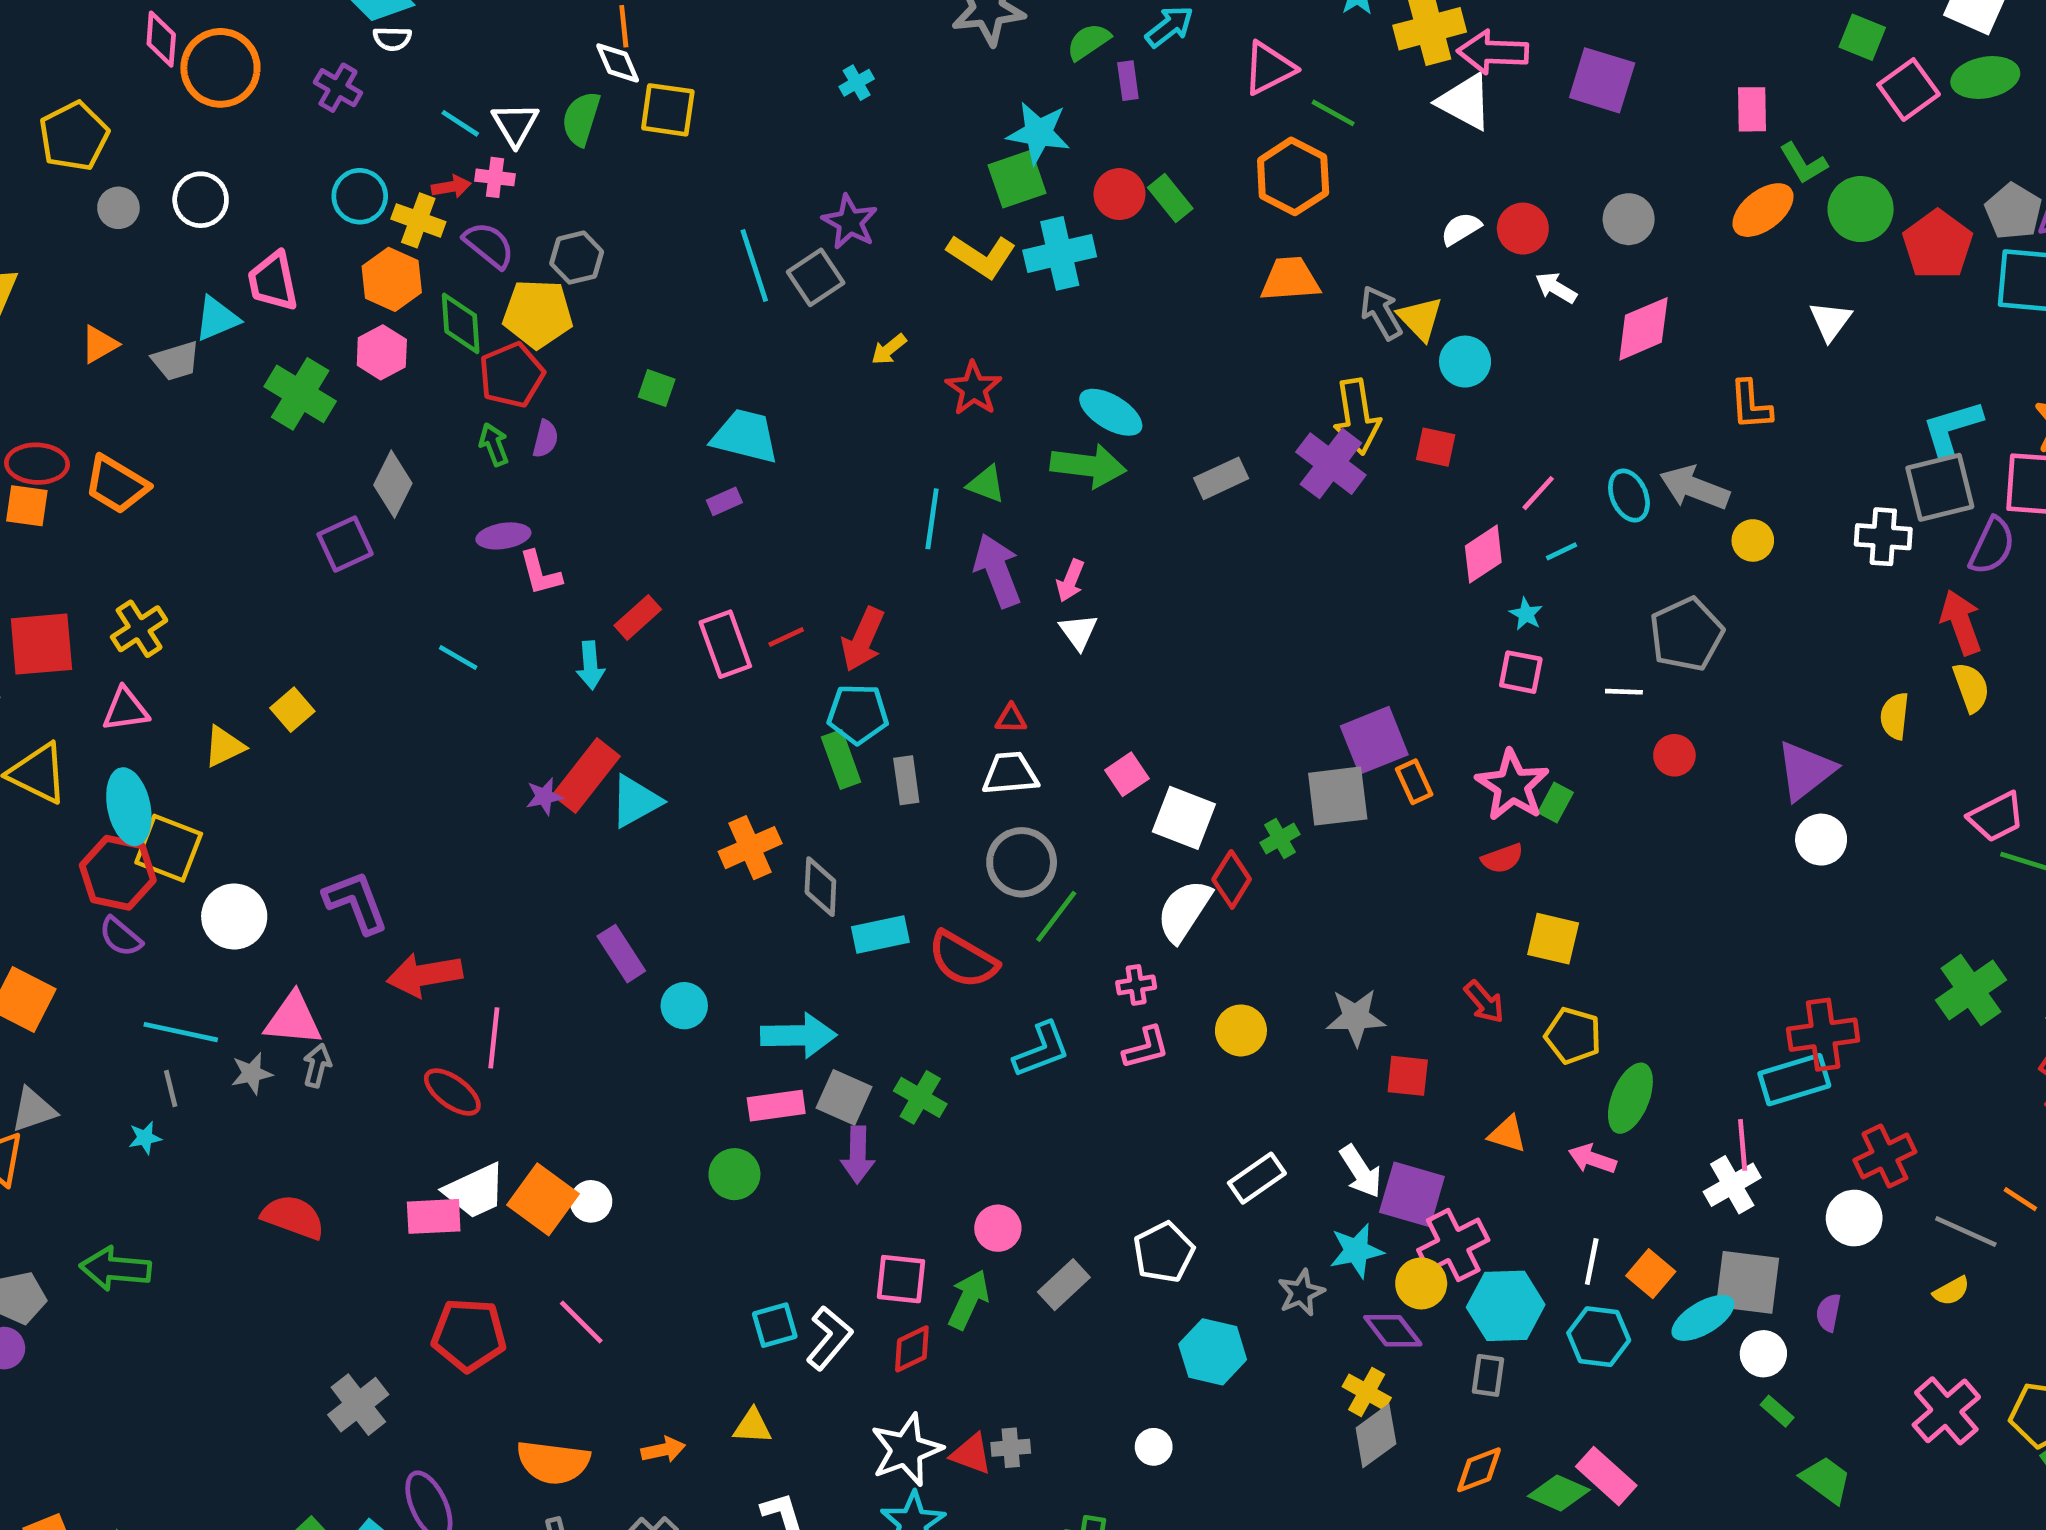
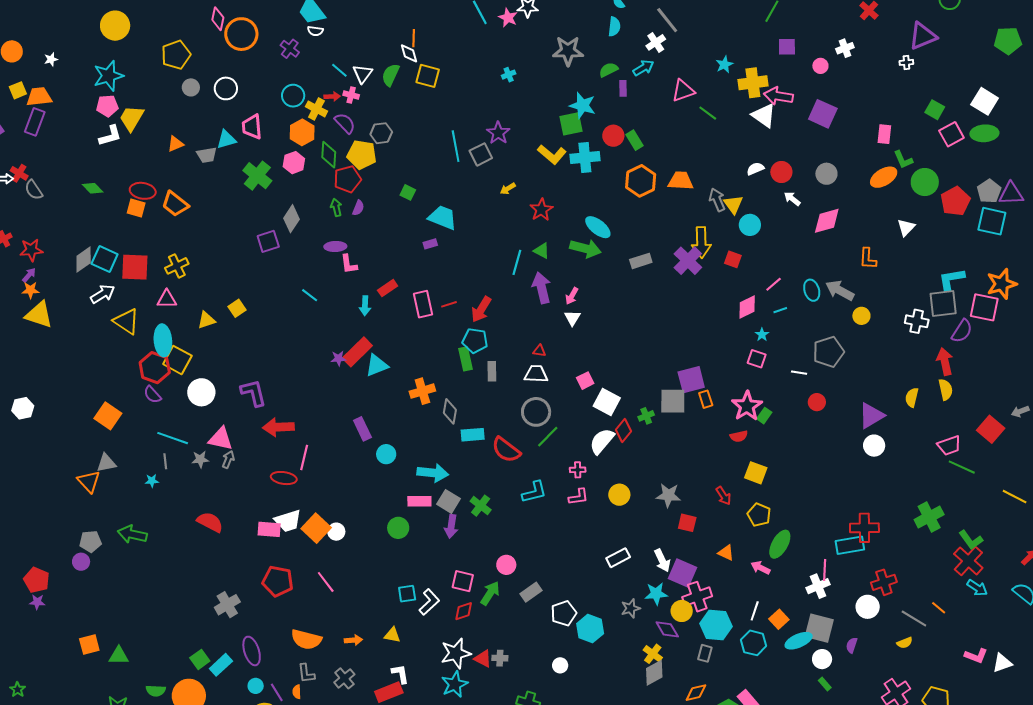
orange hexagon: (1293, 176) -> (641, 181), moved
red ellipse: (452, 1092) -> (284, 478), turned -35
white pentagon: (1164, 1252) -> (564, 613), moved

